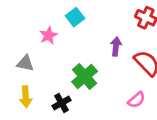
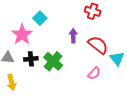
pink star: (48, 35) -> (22, 34), size x1.5
black cross: (61, 103) -> (31, 59), moved, turned 32

